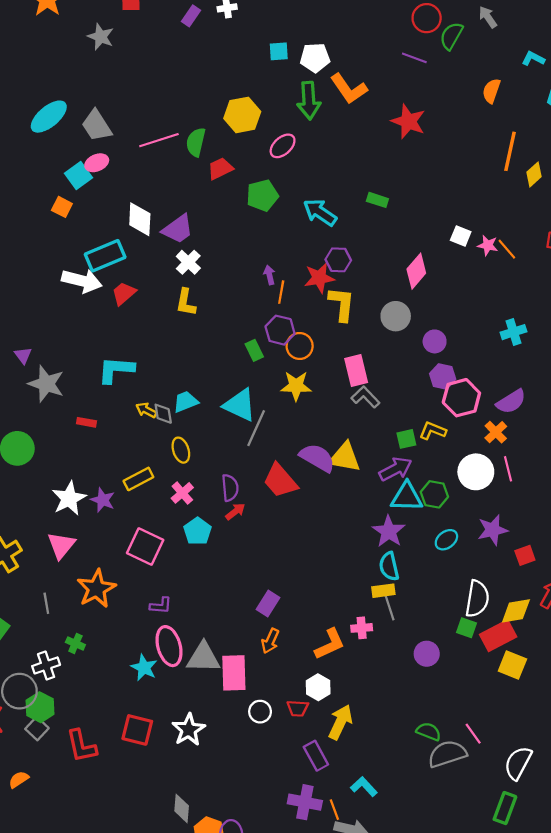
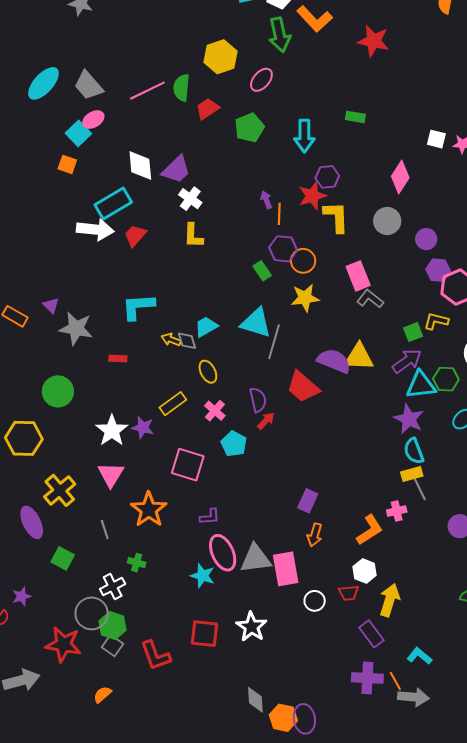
cyan arrow: (320, 212) -> (304, 136), turned -116

